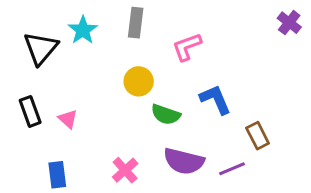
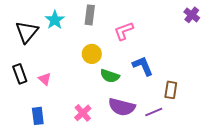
brown rectangle: (258, 136) -> (171, 90), turned 36

